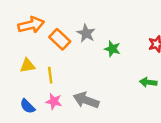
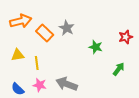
green star: (112, 49) -> (96, 47), moved
green arrow: (148, 82) -> (119, 69), turned 120

